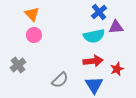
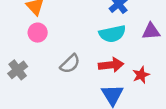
purple triangle: (116, 27) -> (151, 31), moved
gray semicircle: (60, 80) -> (70, 64), moved

